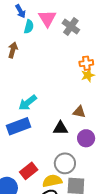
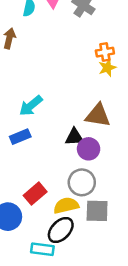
brown triangle: (79, 112) -> (98, 115), size x1.5
blue rectangle: (19, 126) -> (20, 137), size x0.7
purple circle: (86, 138) -> (89, 149), moved

